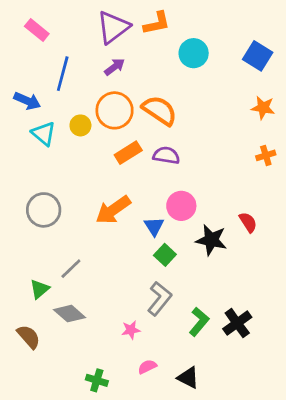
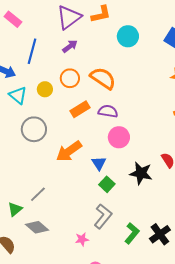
orange circle: (115, 110) -> (70, 78), size x0.7
pink circle: (181, 206) -> (119, 137), moved
gray circle: (44, 210) -> (34, 129), moved

